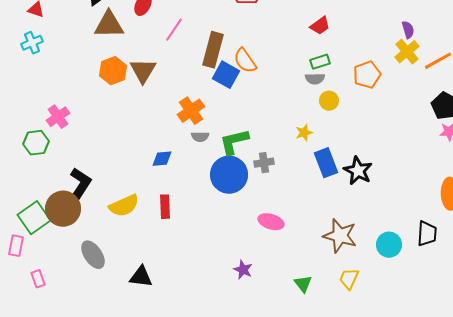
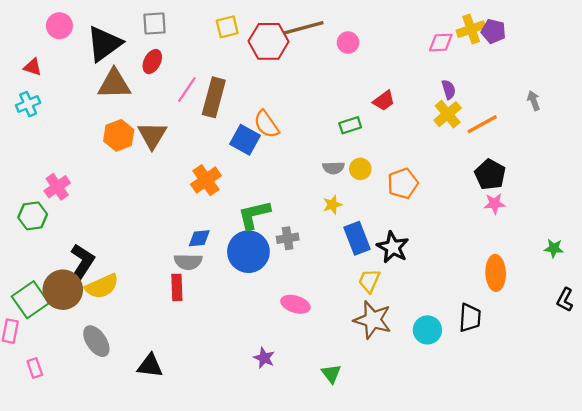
red trapezoid: (320, 26) -> (384, 101), moved
brown rectangle: (213, 50) -> (214, 97), moved
orange pentagon: (367, 75) -> (403, 183), moved
gray semicircle: (315, 79) -> (333, 168), moved
gray semicircle: (200, 137) -> (188, 262), moved, size x1.4
blue diamond: (162, 159) -> (199, 238), moved
yellow semicircle: (124, 206) -> (102, 286), moved
yellow trapezoid: (349, 279) -> (369, 281), moved

